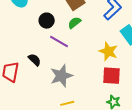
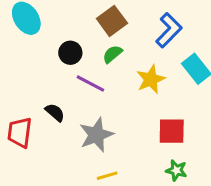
yellow star: (108, 51) -> (151, 79), moved, turned 30

